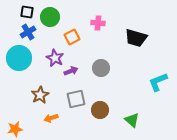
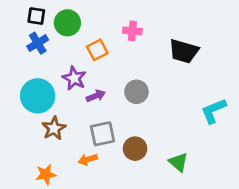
cyan circle: (19, 58) -> (38, 96), moved
orange arrow: (51, 118) -> (88, 159), moved
orange star: (15, 129) -> (46, 174), moved

